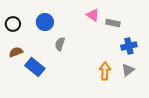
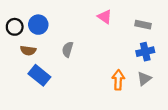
blue circle: (45, 22) -> (38, 25), moved
gray rectangle: (113, 23) -> (143, 25), moved
brown semicircle: (16, 52) -> (28, 50), moved, turned -152

